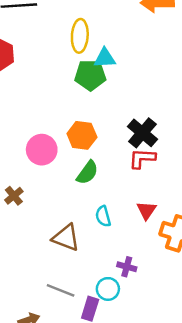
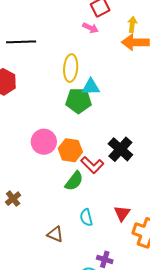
pink circle: (42, 150) -> (44, 142), moved
red L-shape: (142, 158) -> (92, 165), moved, turned -140
brown triangle: (66, 238) -> (55, 234), size x0.7

